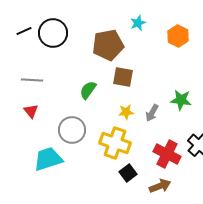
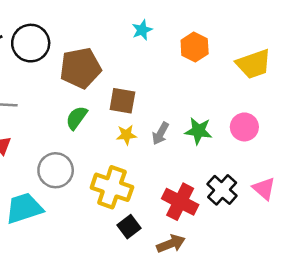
brown pentagon: (108, 45) -> (80, 68), moved
yellow star: (126, 112) -> (126, 135), moved
gray arrow: (152, 113) -> (160, 134), moved

